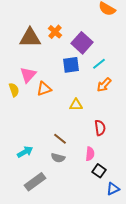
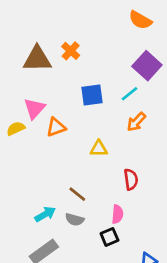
purple square: (82, 43) -> (147, 66), moved
yellow semicircle: (14, 90) -> (16, 129), turned -96
cyan arrow: (25, 152) -> (45, 214), moved
black square: (99, 171) -> (109, 237), moved, turned 32

